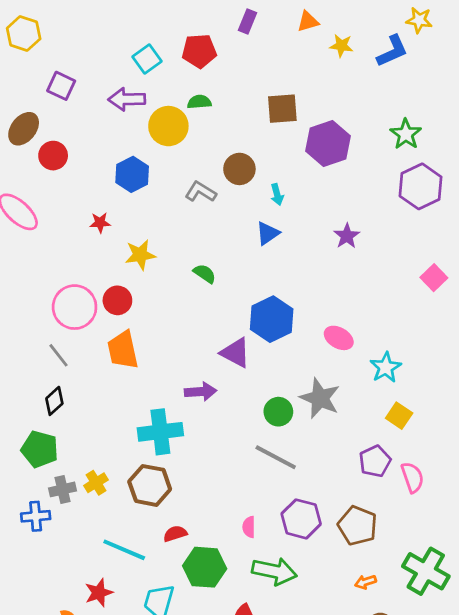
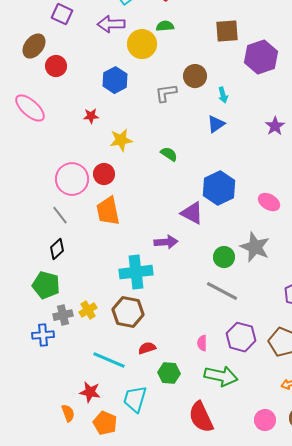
gray L-shape: (201, 192) -> (166, 93), turned -40
green hexagon: (205, 567) -> (169, 373), size x0.7
red star: (99, 593) -> (90, 392), turned 30

